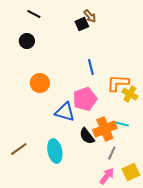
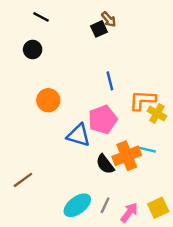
cyan ellipse: (55, 151) -> (77, 205), moved, turned 65
gray line: (112, 153) -> (105, 205), moved

